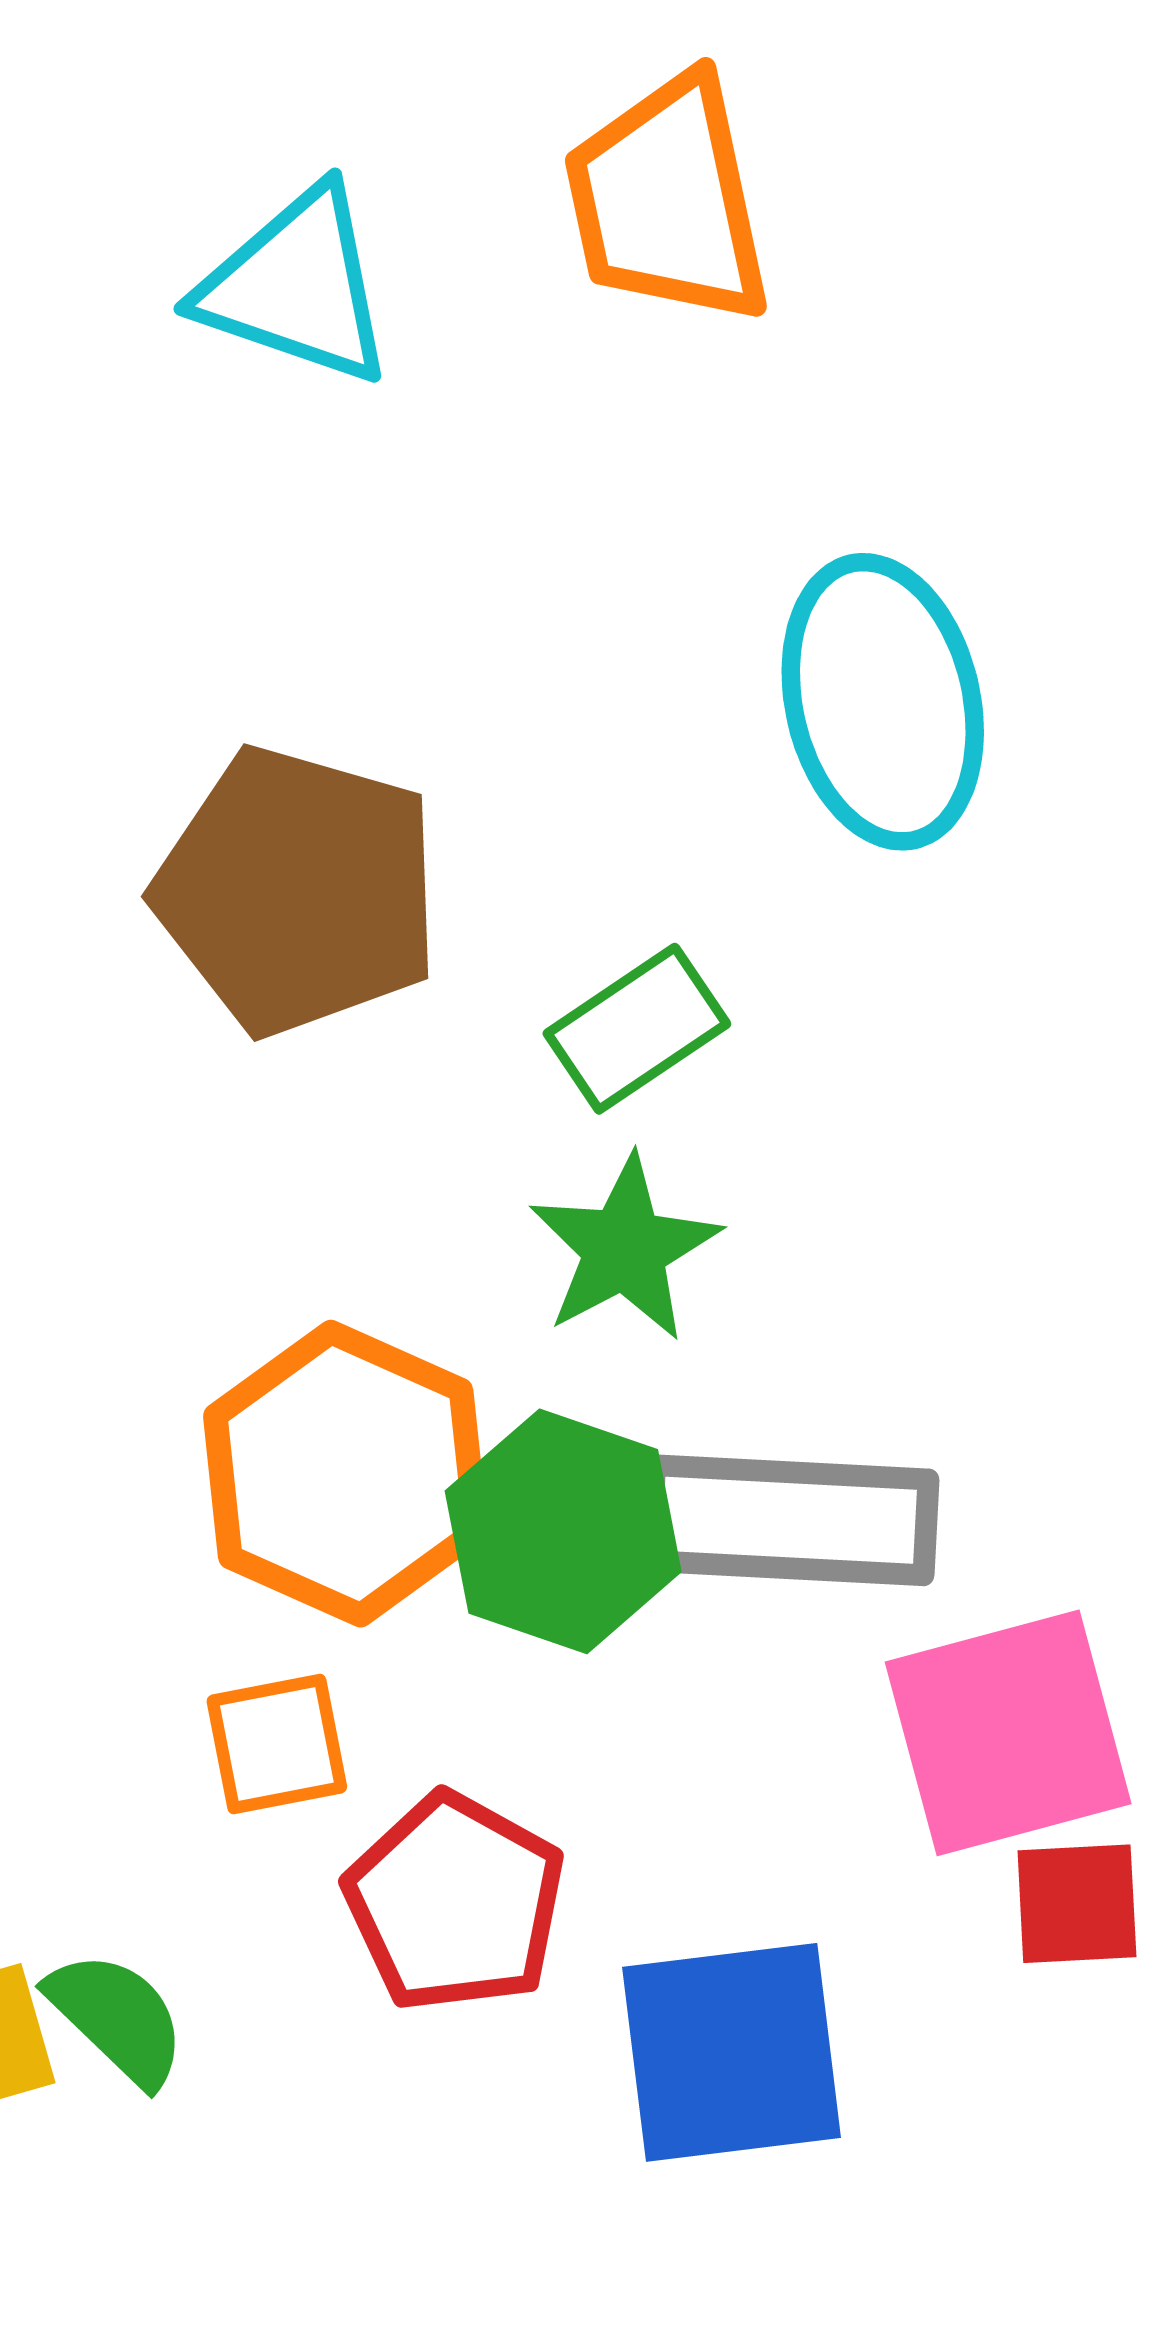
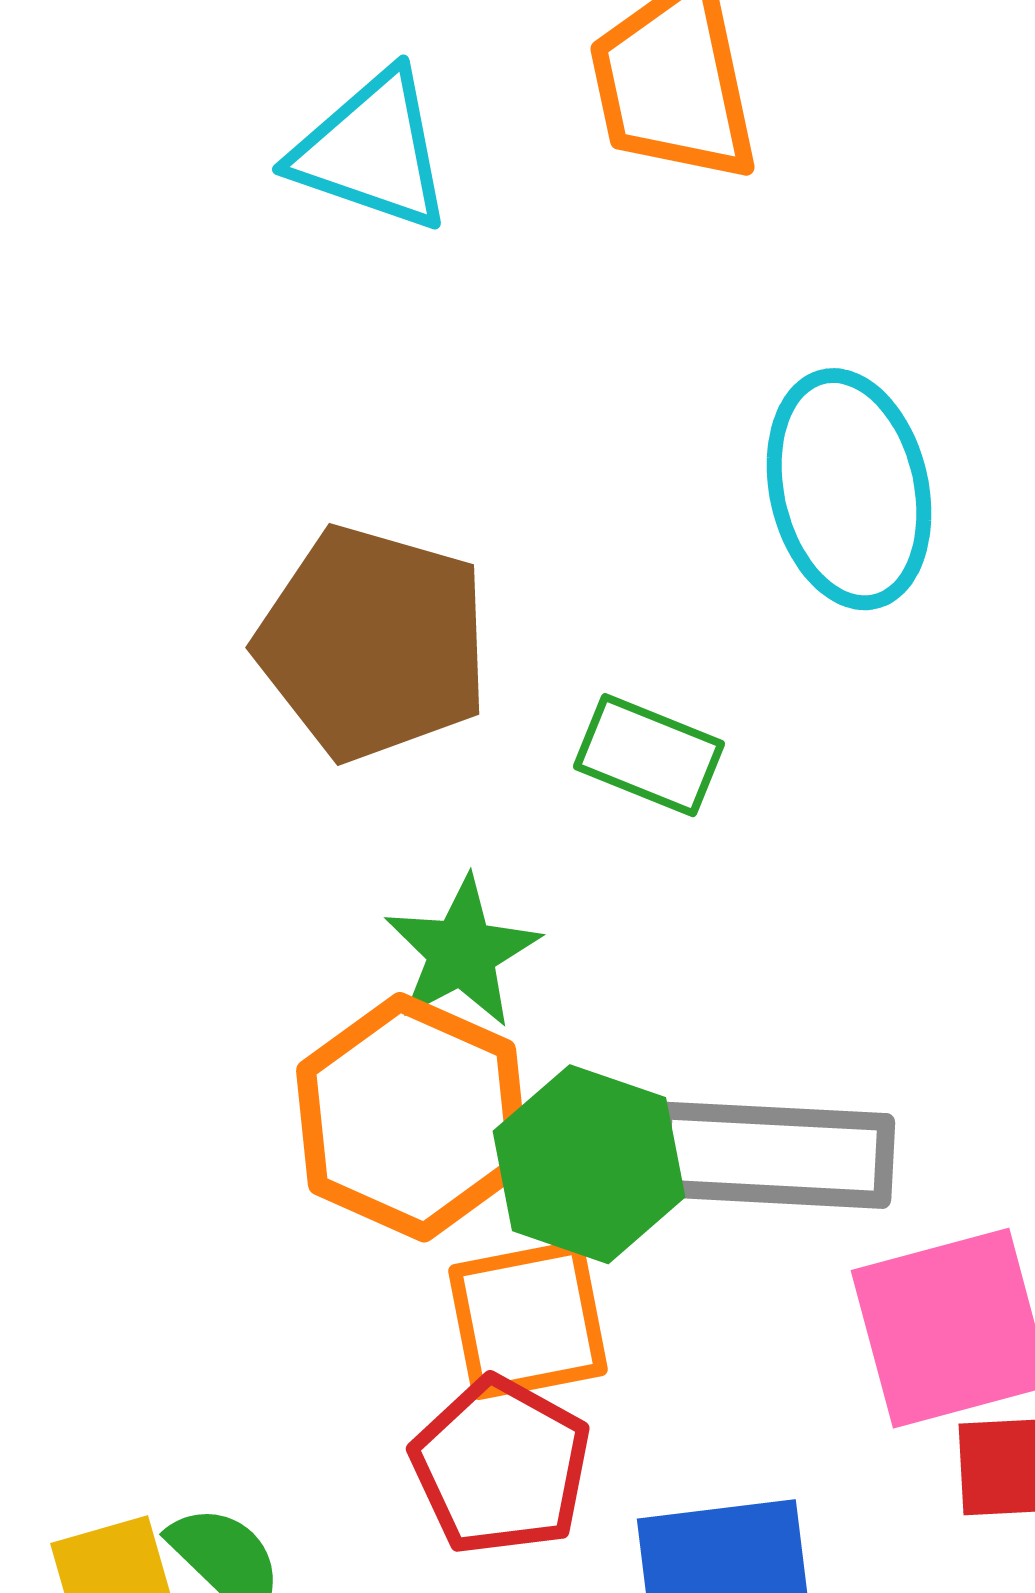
green rectangle: (637, 1029) -> (649, 755), turned 56
green star: (625, 1249) -> (462, 952), moved
orange square: (277, 1744) -> (528, 1320), moved, size x1.4

